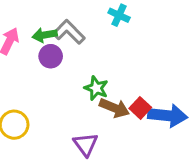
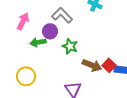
green arrow: (45, 35) -> (38, 42), moved
green star: (96, 88) -> (70, 46), moved

